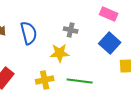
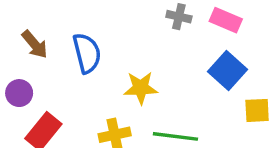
gray cross: (71, 30) -> (179, 17), moved

